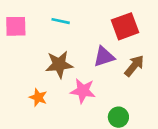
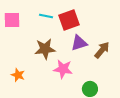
red square: (125, 26) -> (69, 20), moved
orange star: (38, 97) -> (18, 75), moved

